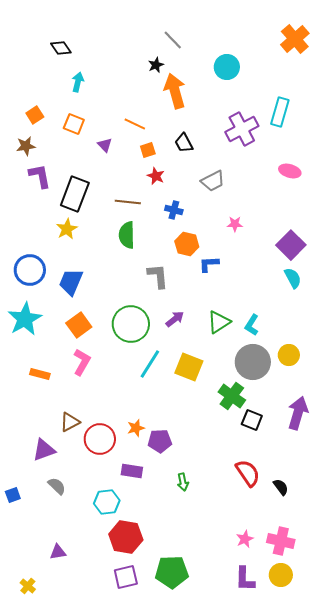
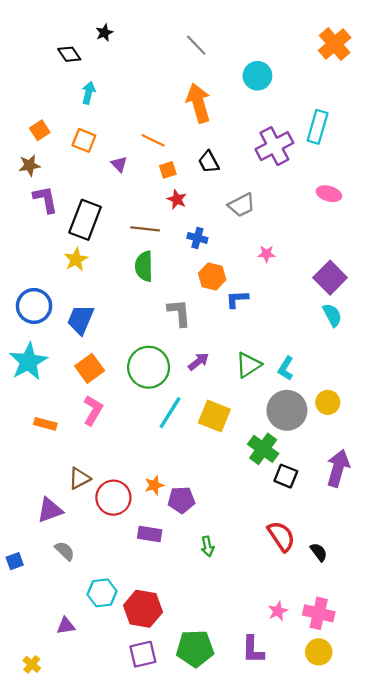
black star: (156, 65) -> (104, 33), moved
cyan hexagon: (107, 502) -> (102, 593), moved
purple L-shape: (245, 579) -> (253, 650), moved

